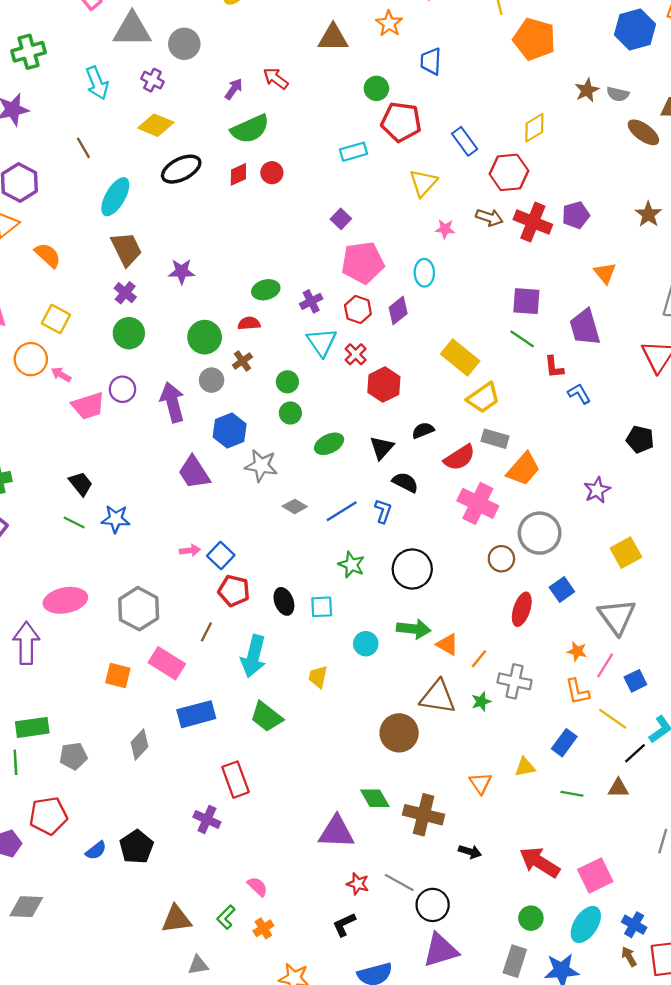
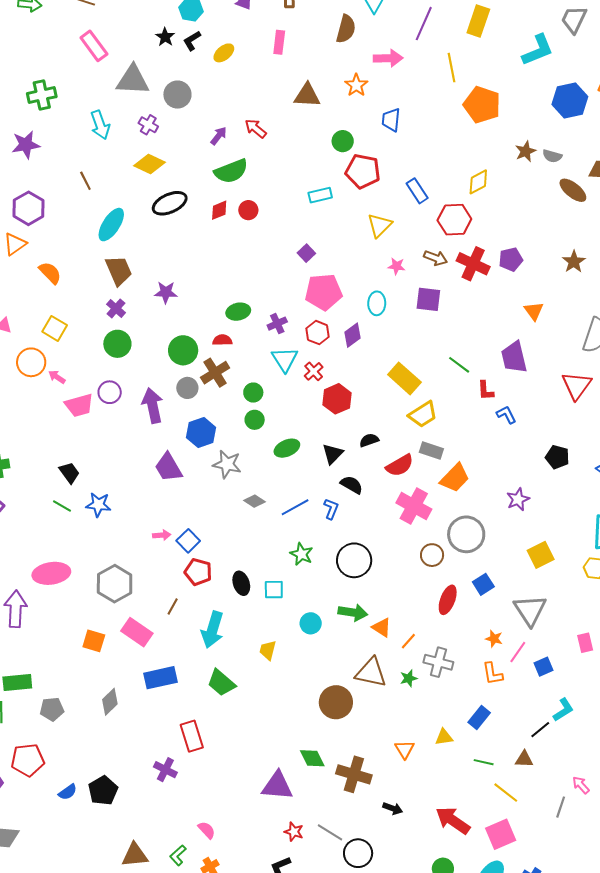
purple square: (526, 301) -> (428, 299), moved
brown cross: (242, 361) -> (215, 373), size x1.6
yellow line: (613, 719) -> (506, 793), moved

